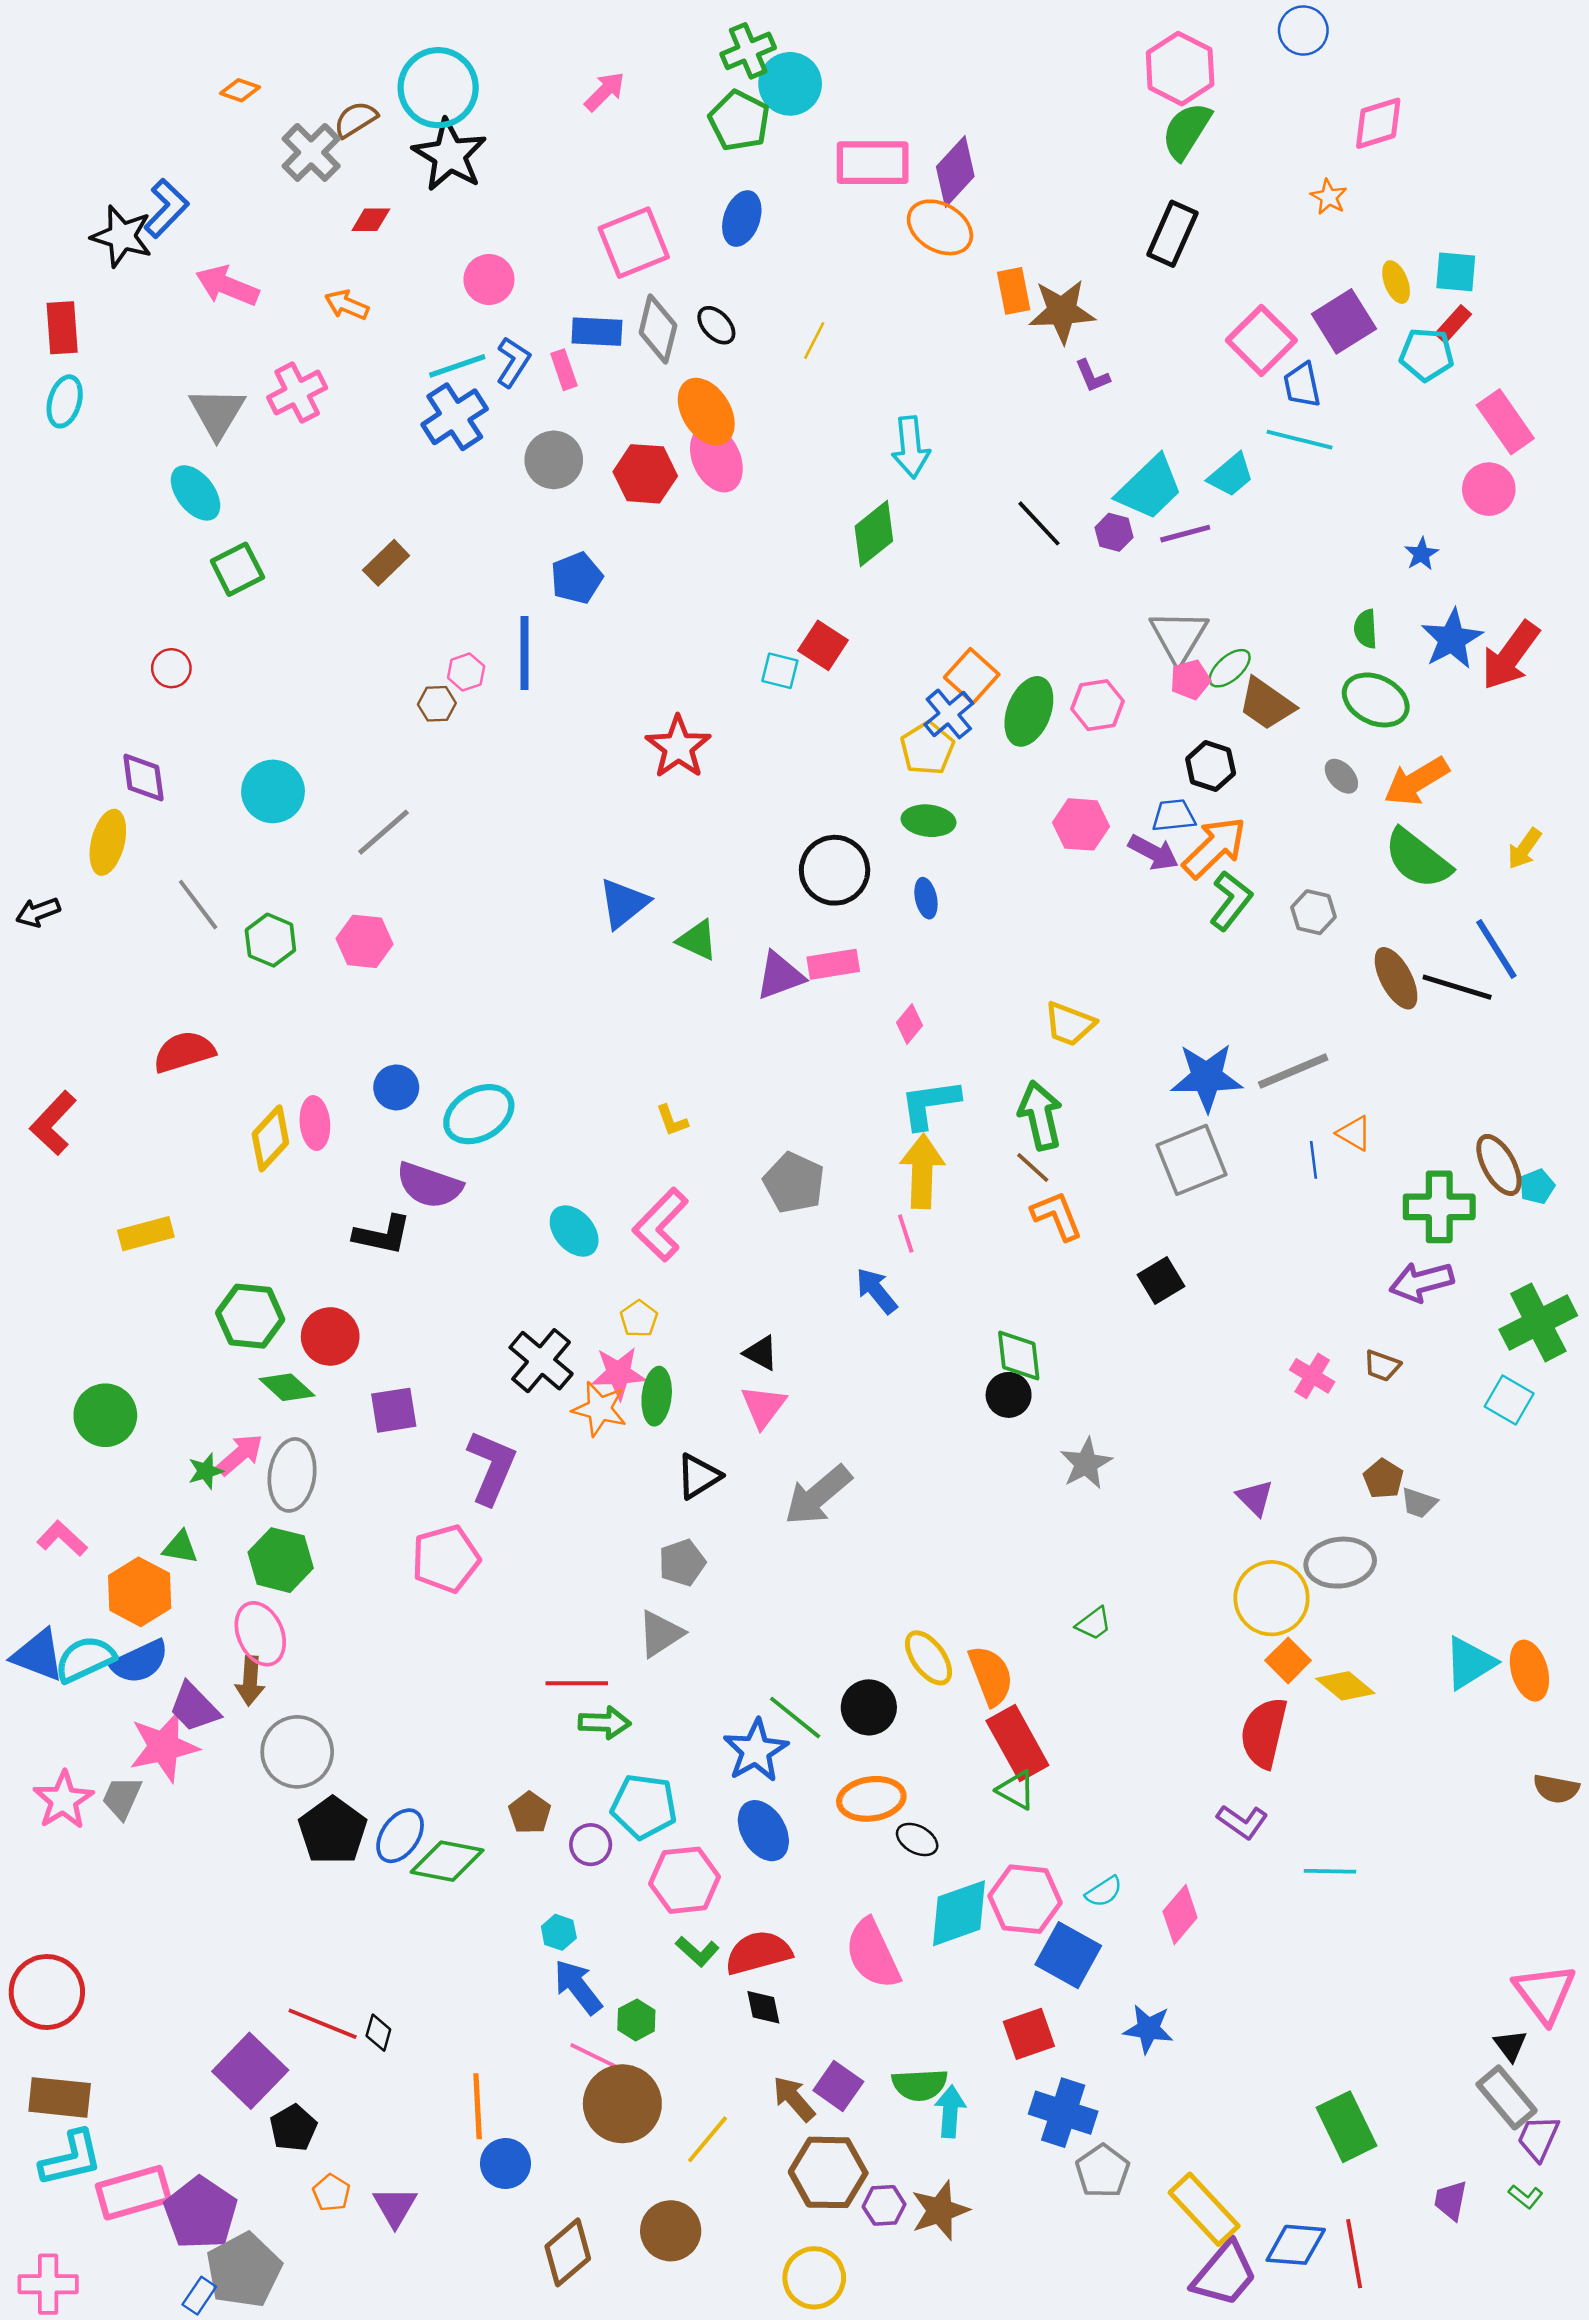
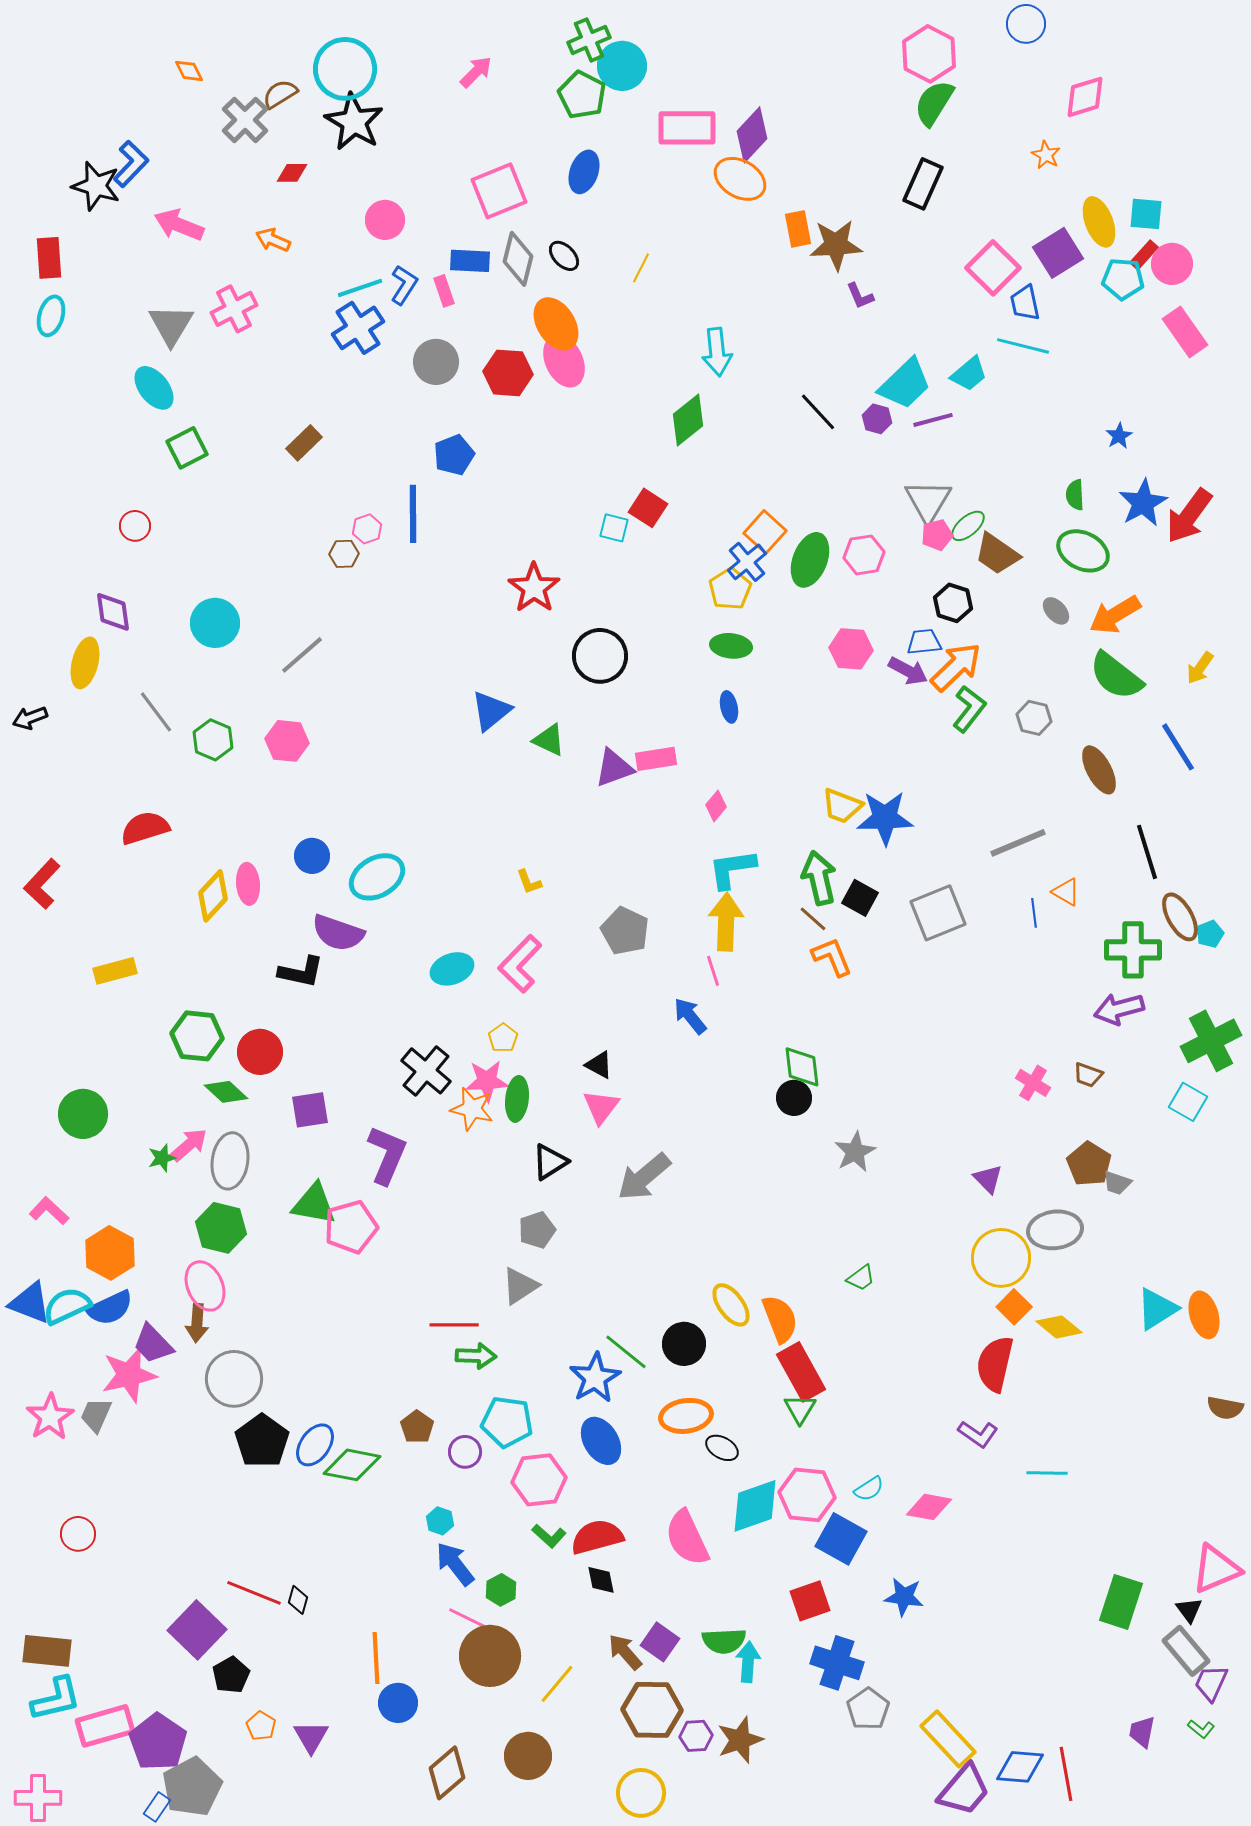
orange diamond: (240, 90) -> (189, 71), turned 44
yellow ellipse: (1396, 282) -> (1099, 222), size x1.5
pink circle: (1489, 489) -> (1172, 264), moved
black circle: (835, 870) -> (600, 656), moved
black line: (1457, 987) -> (1147, 852), moved, turned 56
blue star: (1207, 1077) -> (885, 818), moved
cyan ellipse: (574, 1231) -> (452, 969), turned -69
black square: (1161, 1281) -> (860, 898), moved, turned -30
brown pentagon: (1383, 1479) -> (1089, 1164), size x1.4
green triangle: (180, 1547) -> (314, 1204), moved, size x1.6
green triangle: (1016, 1790) -> (800, 1409), turned 32
pink diamond: (1180, 1914) -> (929, 1507), turned 60
red circle: (47, 1992) -> (78, 1534), moved, size x0.6
pink triangle: (1545, 1993) -> (1216, 1569), turned 44
green rectangle: (1346, 2127) -> (1121, 1602), moved, turned 44

